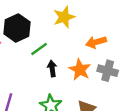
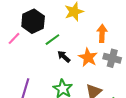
orange arrow: (96, 42) -> (102, 33), turned 108
black arrow: (52, 69) -> (64, 57), turned -40

